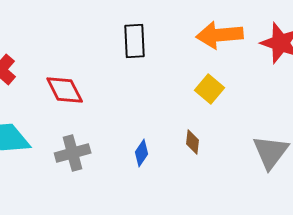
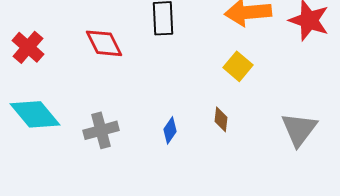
red diamond: (65, 90) -> (104, 43), moved

